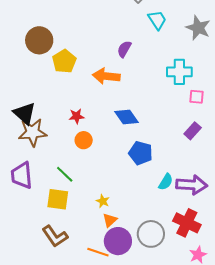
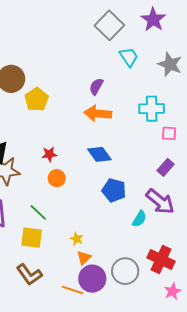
orange arrow: (106, 76) -> (98, 113), moved
purple arrow: (192, 185) -> (160, 202), moved, turned 36

